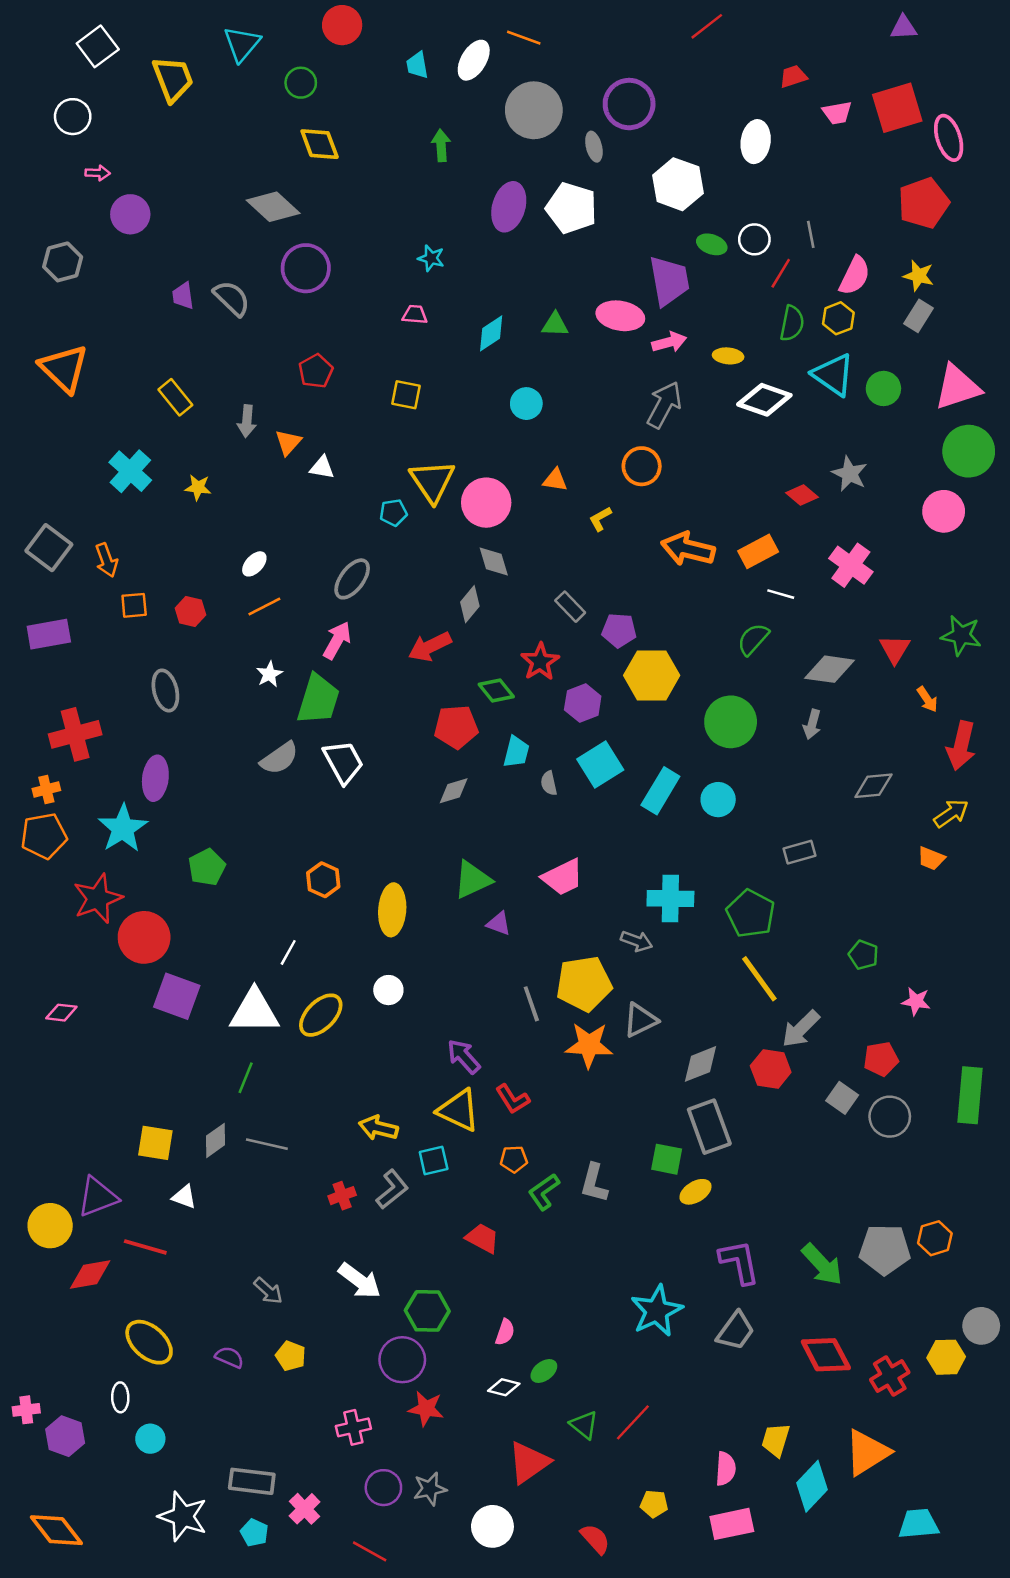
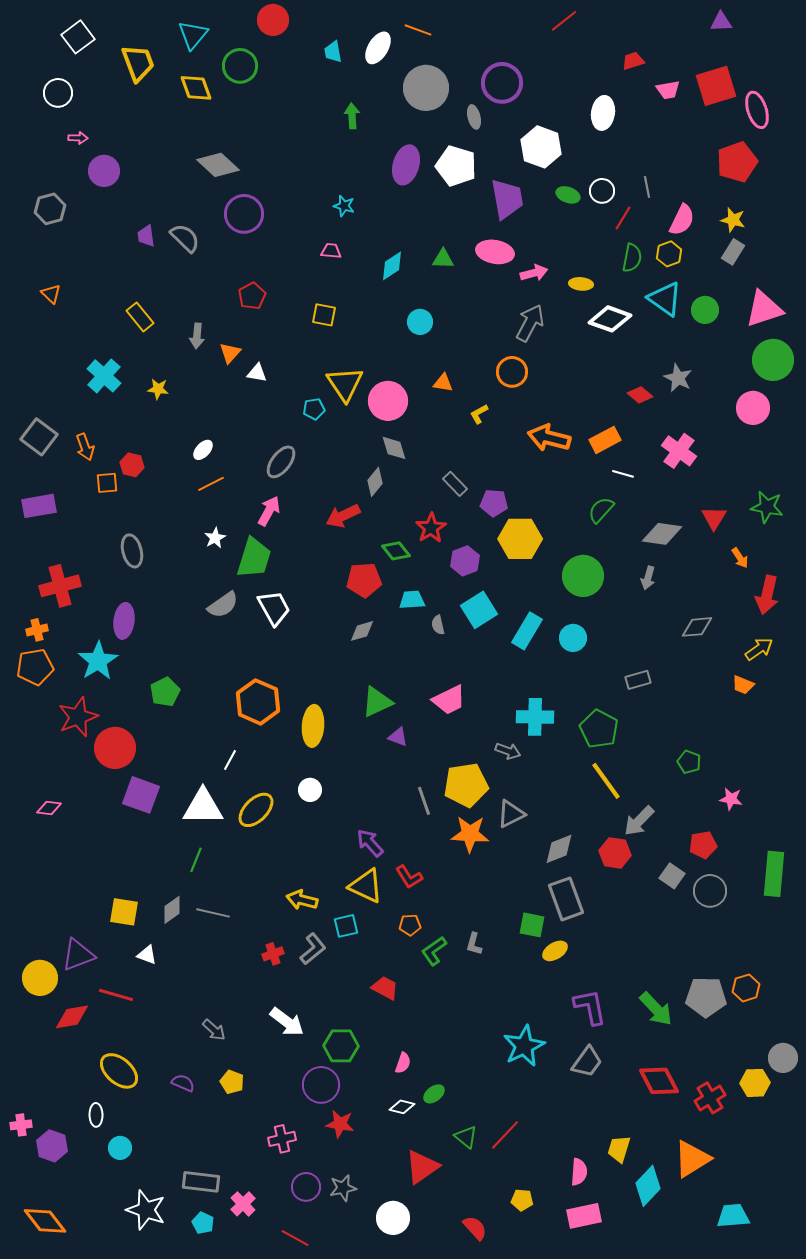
green circle: (301, 83) -> (240, 66), size x1.4
yellow diamond: (320, 144) -> (196, 88), moved
purple trapezoid: (669, 281) -> (507, 199), moved
orange triangle: (64, 368) -> (51, 294), size x0.5
red hexagon: (190, 612) -> (132, 465), moved
cyan trapezoid: (516, 752) -> (412, 600), turned -108
orange hexagon: (323, 880) -> (258, 702), size x1.6
gray L-shape: (594, 1183) -> (474, 944), size x0.7

